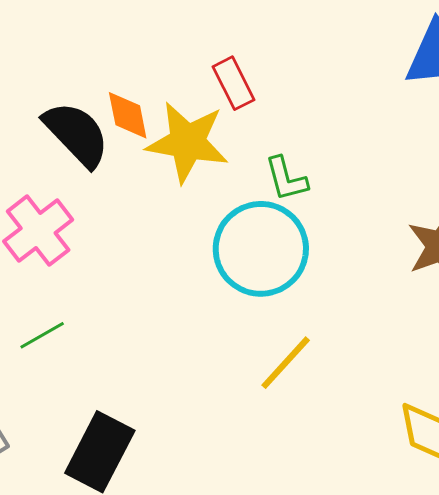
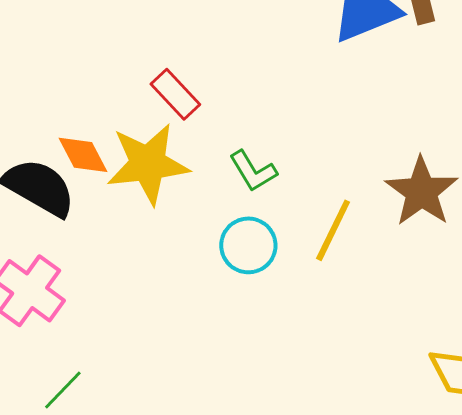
cyan circle: (261, 249) -> (248, 245), size x0.6
yellow line: (286, 363) -> (333, 230), moved

